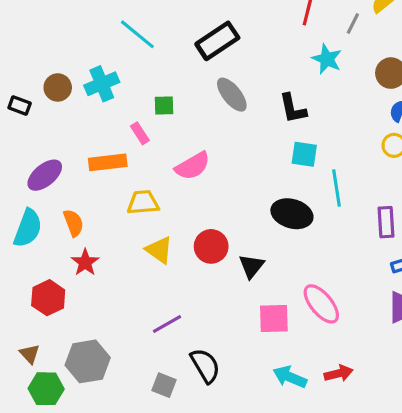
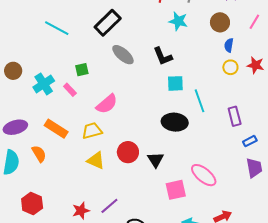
cyan cross: (102, 84) -> (44, 84), moved
orange rectangle: (108, 162) -> (56, 129), moved, turned 50
purple ellipse: (45, 175) -> (15, 127), turned 35
yellow trapezoid: (143, 202) -> (92, 131), moved
red star: (85, 262) -> (81, 211), moved, turned 30

